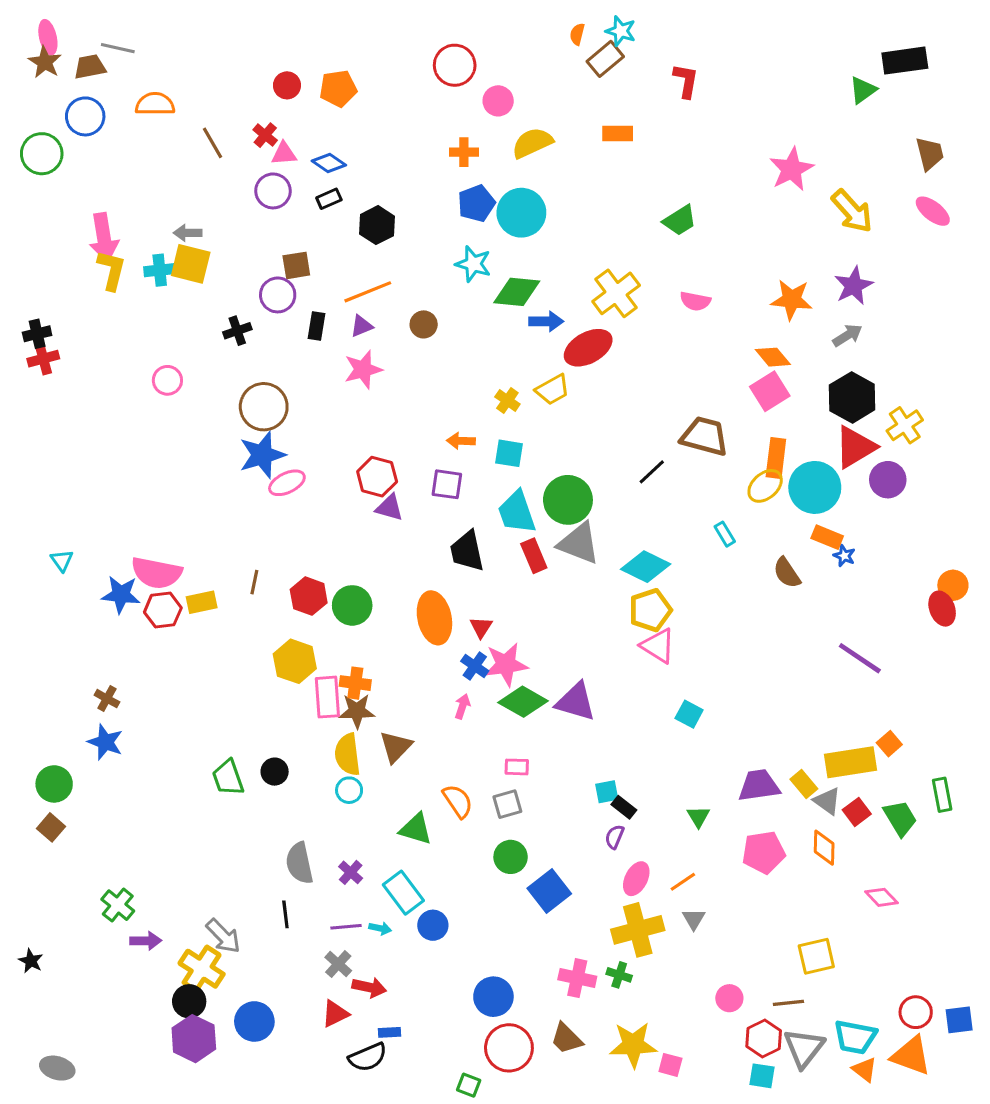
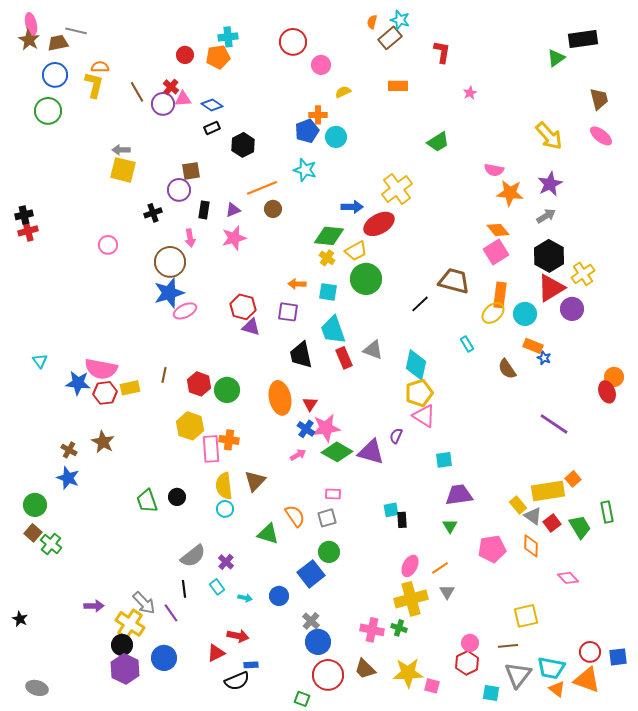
orange semicircle: (155, 104) -> (100, 67), size x0.7
yellow semicircle: (532, 143) -> (343, 92), size x0.6
orange cross: (464, 152) -> (318, 115), moved
green circle: (42, 154) -> (48, 111), moved
pink star: (792, 169) -> (470, 93), moved, size x0.5
purple circle: (273, 191) -> (163, 104), moved
cyan circle: (521, 213) -> (336, 137), size x0.7
pink arrow: (104, 238) -> (190, 238), moved, size x0.6
yellow L-shape: (112, 270) -> (94, 85), moved
cyan cross: (160, 270) -> (228, 37), moved
orange line: (368, 292) -> (262, 188), moved
green diamond: (517, 292) -> (329, 236), moved
pink semicircle: (695, 301) -> (494, 170), moved
cyan circle: (815, 487) -> (525, 314), size x0.7
green circle: (568, 500) -> (366, 279), moved
gray triangle: (579, 543) -> (373, 350), size x0.7
cyan diamond: (646, 567) -> (416, 365), turned 76
pink arrow: (462, 706) -> (298, 455), turned 42
brown star: (357, 711) -> (103, 442), moved, turned 30
cyan square: (689, 714) -> (444, 460), turned -36
purple trapezoid: (759, 786) -> (459, 495), moved
black rectangle: (624, 807) -> (402, 520), turned 49
purple semicircle: (615, 837) -> (396, 436), moved
gray semicircle: (299, 863) -> (193, 556), turned -116
blue square: (549, 891) -> (311, 574), moved
cyan rectangle: (403, 893) -> (217, 587), moved, size x0.6
green cross: (118, 905) -> (51, 544), moved
purple line: (346, 927) -> (171, 613), moved, turned 60
gray cross: (338, 964) -> (311, 621), moved
red hexagon: (764, 1039) -> (467, 663), moved

